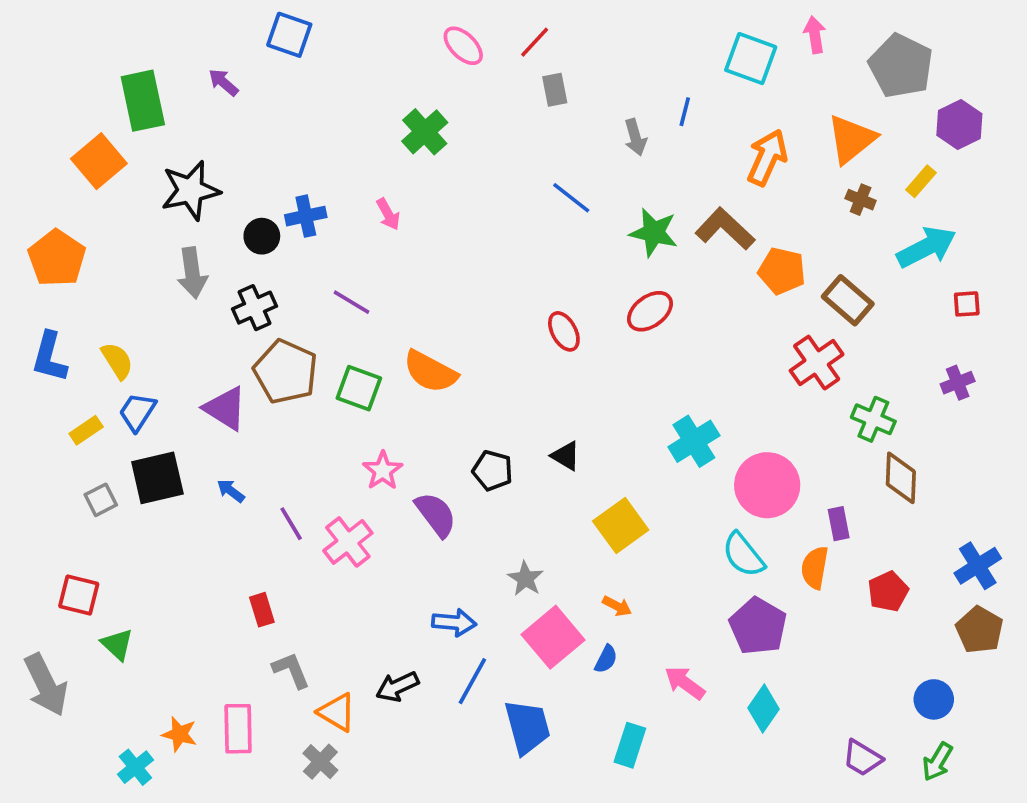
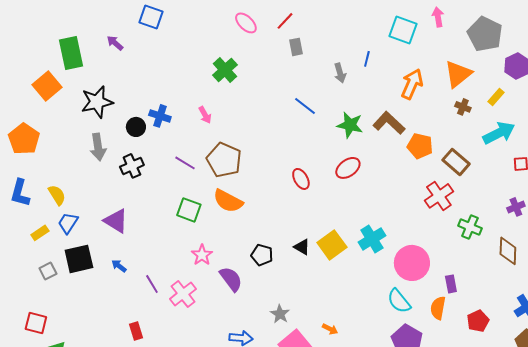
blue cross: (306, 216) -> (160, 116), turned 30
brown pentagon: (286, 372) -> (224, 160), moved
brown diamond: (901, 478) -> (508, 251), moved
yellow square: (621, 525) -> (332, 245), moved

